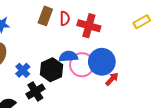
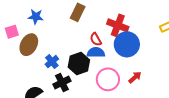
red semicircle: (65, 18) -> (96, 39), moved, turned 144
blue circle: (102, 62) -> (127, 44), moved
pink circle: (82, 65) -> (108, 79), moved

